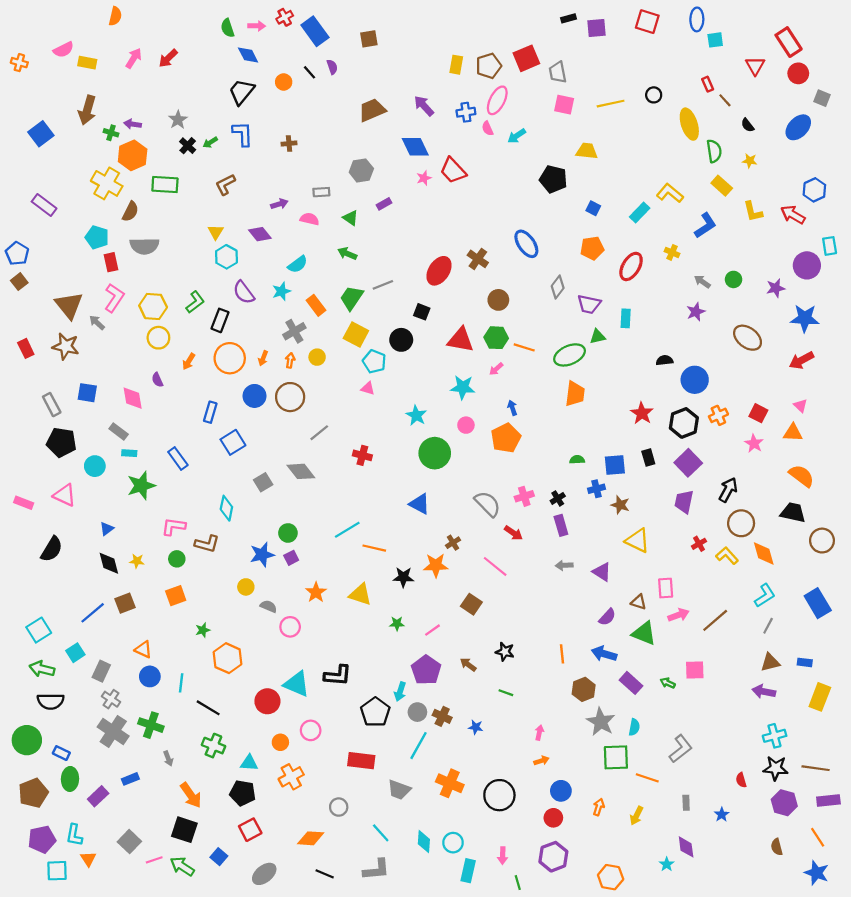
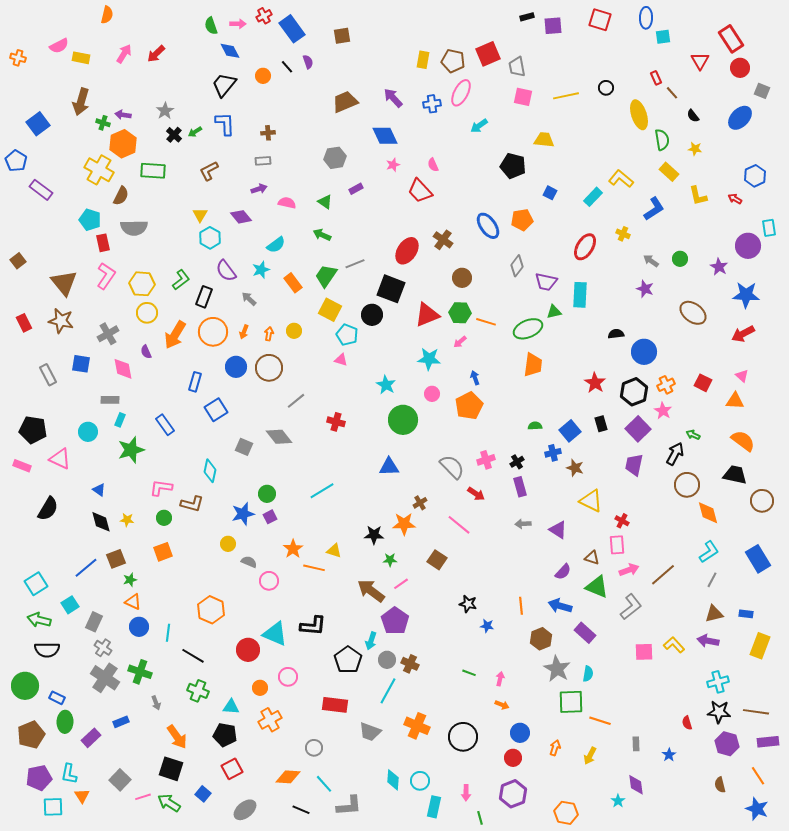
brown pentagon: (489, 66) -> (453, 61), turned 30
pink semicircle: (488, 128) -> (433, 165), moved
red trapezoid: (453, 170) -> (420, 191), moved
gray rectangle: (321, 192) -> (263, 161), moved
red arrow: (793, 215) -> (735, 199), size x0.6
orange pentagon: (592, 248) -> (522, 220), moved
blue pentagon: (17, 254) -> (16, 161), moved
purple star: (776, 288) -> (719, 267), turned -30
black square: (422, 312) -> (391, 289), size x1.8
purple star: (696, 312) -> (645, 289), turned -30
cyan rectangle: (626, 318) -> (580, 295), size x1.4
gray arrow: (97, 323) -> (249, 299), moved
gray cross: (294, 331) -> (108, 334), moved
red triangle: (461, 340) -> (427, 315), turned -32
orange arrow: (189, 361) -> (175, 335), size x1.8
gray rectangle: (119, 432) -> (110, 400), turned -36
black pentagon: (61, 442) -> (33, 430), moved
pink star: (754, 443) -> (663, 411), moved
cyan rectangle: (129, 453) -> (120, 420), turned -72
blue square: (615, 465) -> (570, 431), turned -35
gray square: (263, 482) -> (244, 447), turned -36
blue triangle: (420, 504) -> (389, 467), turned -30
blue triangle: (107, 529) -> (99, 490), turned -48
red cross: (699, 544) -> (622, 521), moved, turned -32
orange line: (374, 548) -> (314, 568), moved
yellow L-shape: (727, 556) -> (674, 645), moved
yellow triangle: (360, 594) -> (334, 551), size x0.7
green star: (397, 624) -> (390, 560), moved
green star: (203, 630) -> (130, 580), moved
brown arrow: (468, 665) -> (371, 591), moved, size x1.8
pink square: (695, 670) -> (644, 652), moved
green arrow: (668, 683) -> (693, 435), moved
green line: (506, 693) -> (469, 673), moved
blue star: (476, 727) -> (487, 626), moved
gray L-shape: (681, 749) -> (631, 607), moved
orange arrow: (541, 761) -> (502, 705), turned 40
cyan line: (381, 833) -> (324, 784), moved

